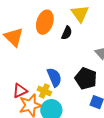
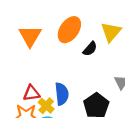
red triangle: (20, 91) -> (32, 93), moved

